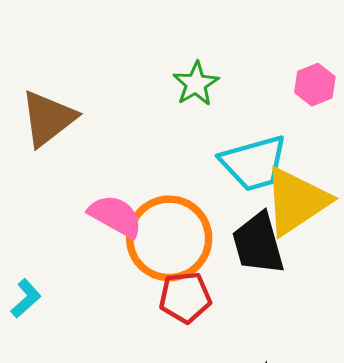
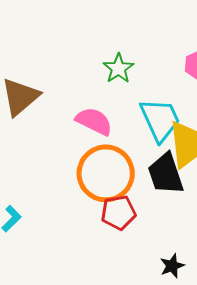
cyan trapezoid: (254, 163) -> (160, 120), turned -96
pink semicircle: (115, 216) -> (94, 121), moved

